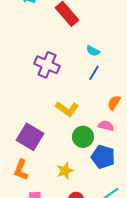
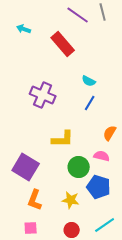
yellow L-shape: (67, 109) -> (63, 139), turned -35
orange L-shape: (21, 170) -> (35, 200), moved
yellow star: (65, 171) -> (71, 200), moved, turned 30

